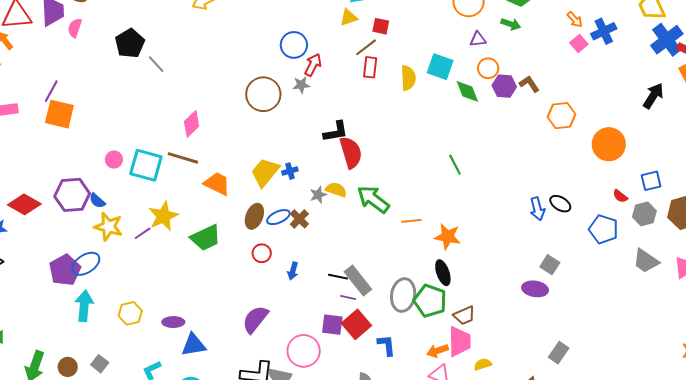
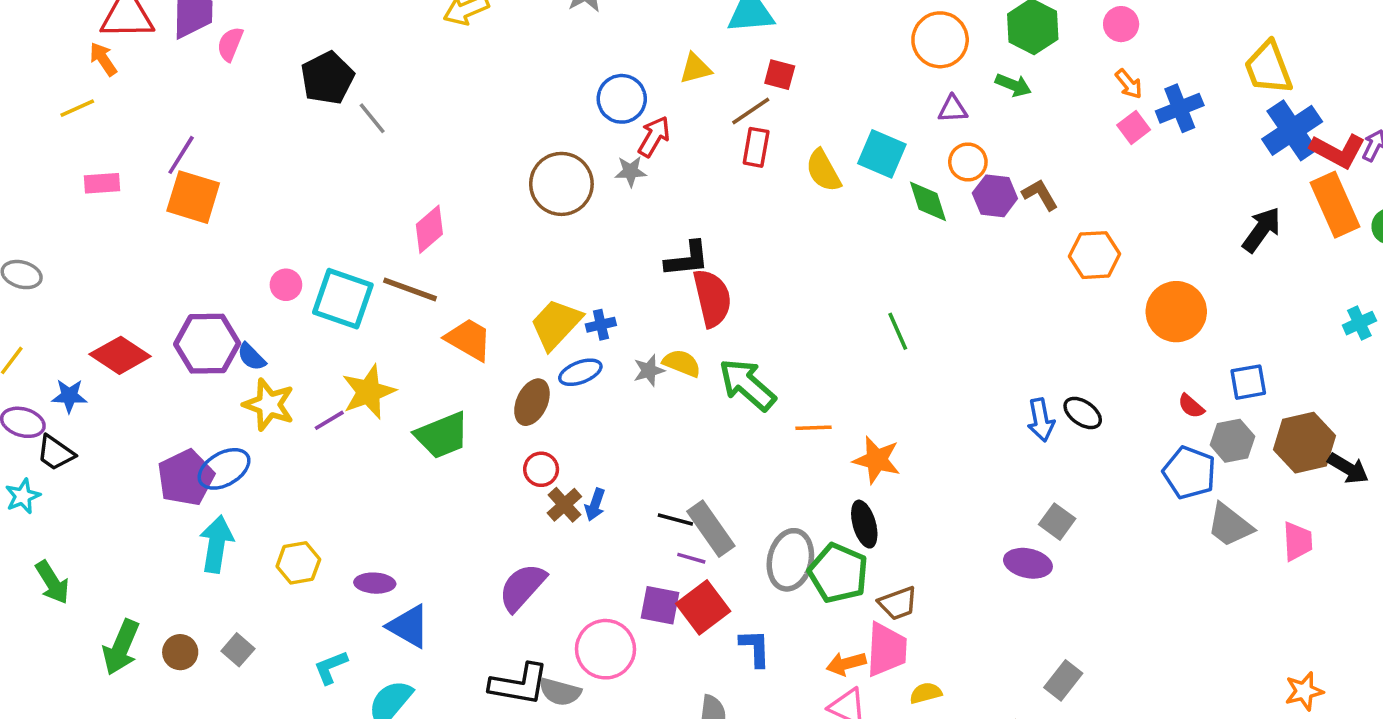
yellow triangle: (349, 17) -> (695, 68), moved
yellow semicircle: (408, 78) -> (823, 171), turned 150
blue ellipse: (278, 217) -> (580, 372), moved
brown cross: (299, 219) -> (564, 505), moved
blue pentagon: (604, 229) -> (1189, 473), moved
blue triangle: (194, 345) -> (409, 626), turned 36

